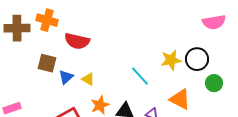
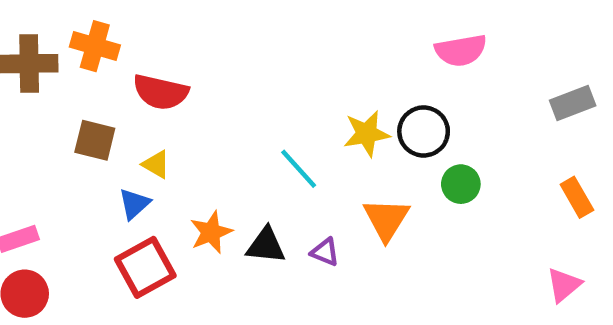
blue triangle: (66, 77) -> (134, 204), moved
yellow triangle: (88, 79) -> (156, 164), moved
orange triangle: (180, 99) -> (386, 219), turned 35

